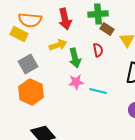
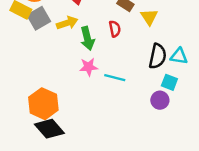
gray square: (28, 64) -> (39, 18), moved
orange hexagon: (31, 92) -> (43, 104), moved

